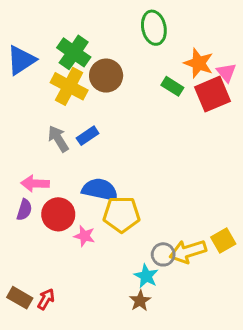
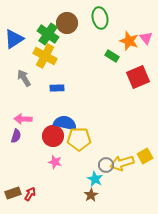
pink triangle: (226, 72) -> (146, 38), moved
brown circle: (106, 76) -> (67, 23), moved
red square: (212, 94) -> (138, 77), moved
blue rectangle: (88, 136) -> (57, 88), turned 32
gray arrow: (58, 139) -> (24, 78), moved
red circle: (58, 214) -> (53, 136), moved
pink star: (84, 236) -> (55, 162), moved
brown rectangle: (20, 298) -> (13, 193), turned -49

